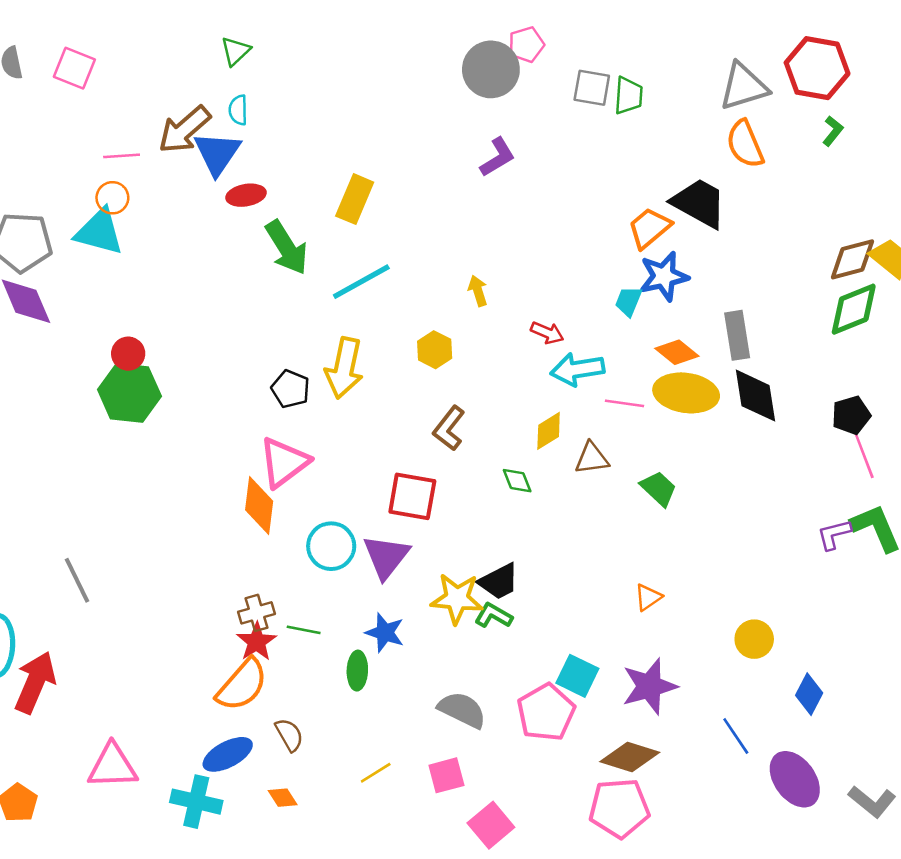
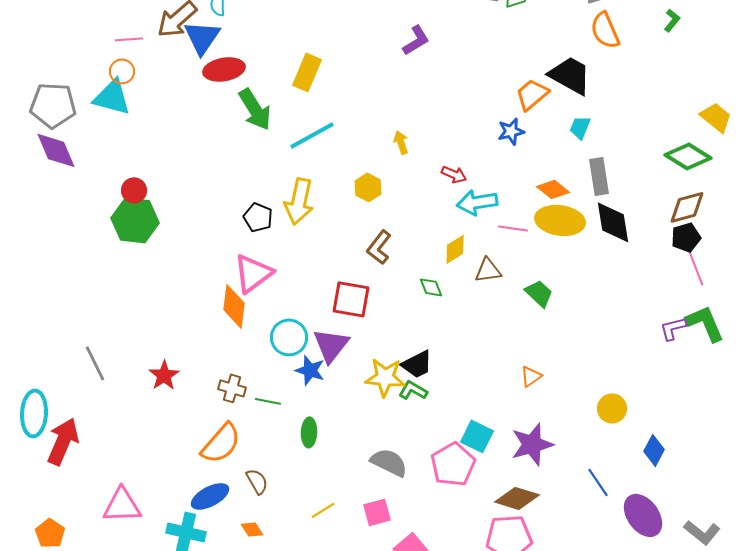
red ellipse: (246, 195) -> (224, 69), size x1.4
brown diamond: (852, 259) -> (687, 207), moved
blue star: (664, 276) -> (511, 131), moved, size x0.7
cyan trapezoid: (628, 301) -> (580, 127), moved
green diamond: (854, 309) -> (688, 156), turned 54
brown cross: (256, 613) -> (232, 388), turned 32
blue star: (385, 633) -> (310, 370), moved
red star: (256, 642) -> (164, 375), moved

